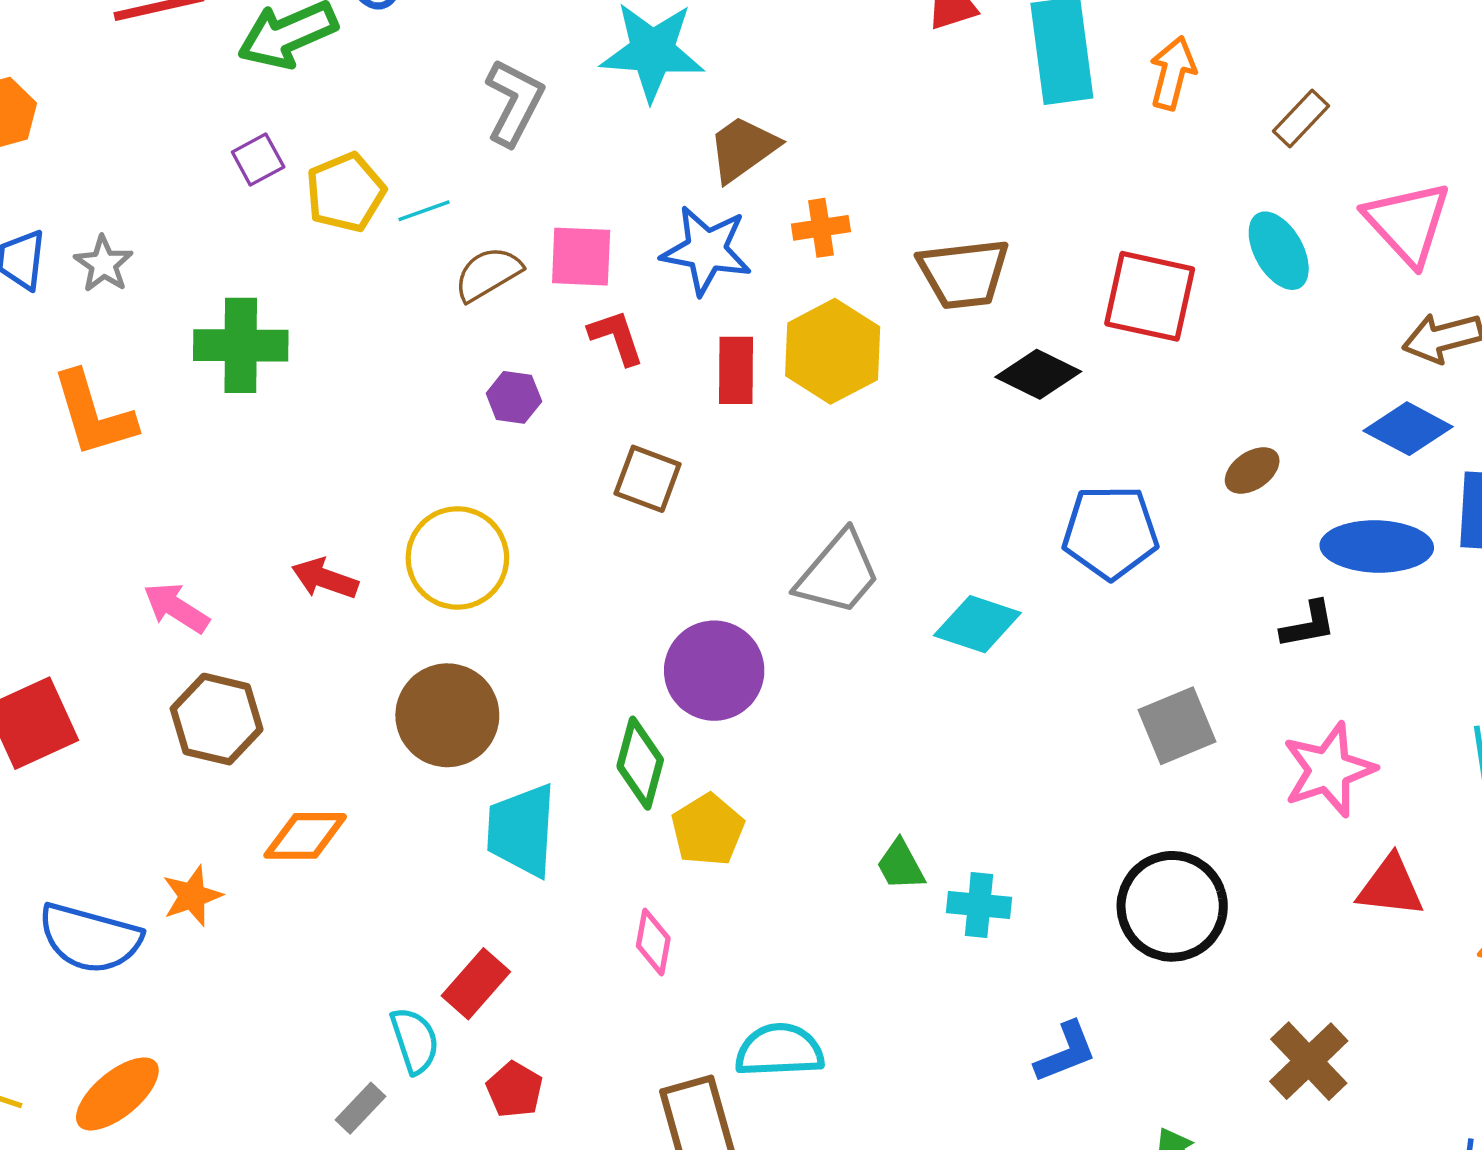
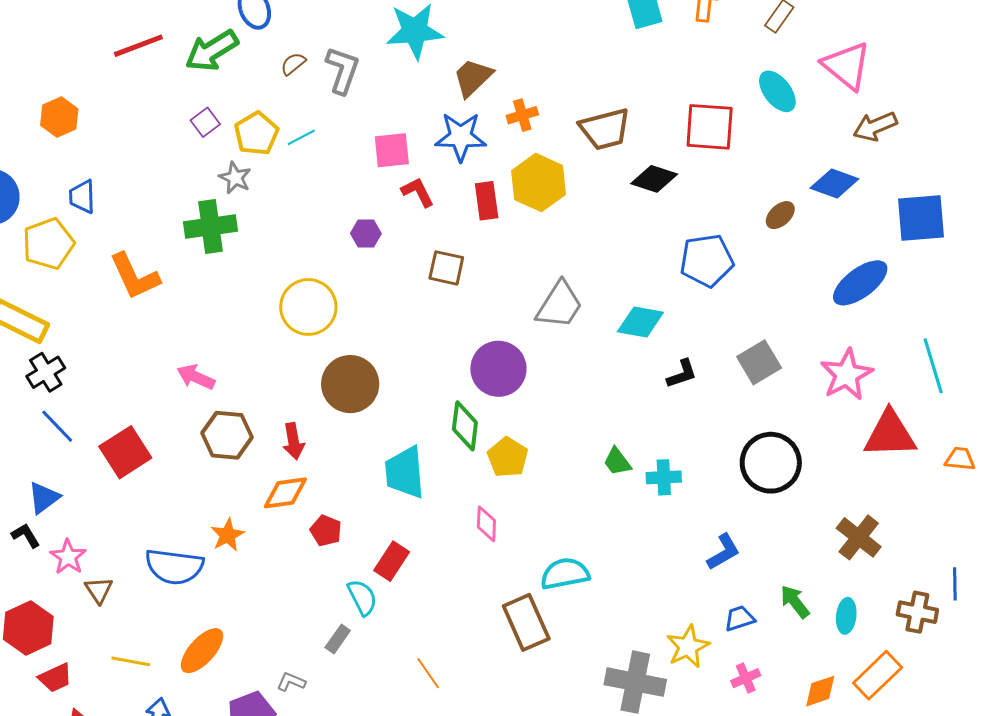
gray star: (104, 264) -> (235, 178), moved
brown semicircle: (488, 274) -> (293, 64), moved, size x0.7
blue diamond: (1408, 429) -> (834, 183), moved
blue ellipse: (1377, 546) -> (860, 283), moved, turned -30
yellow circle: (457, 558) -> (308, 307), moved
red arrow: (325, 578) -> (293, 441), moved, turned -111
black L-shape: (1308, 625) -> (682, 374), moved
brown circle: (447, 715) -> (350, 384), moved
red triangle: (1390, 886) -> (890, 434), size x1.4
red pentagon: (514, 1090) -> (326, 531), moved

